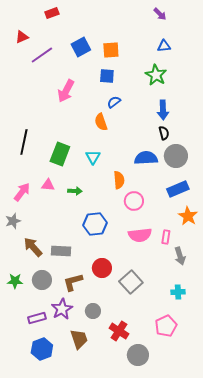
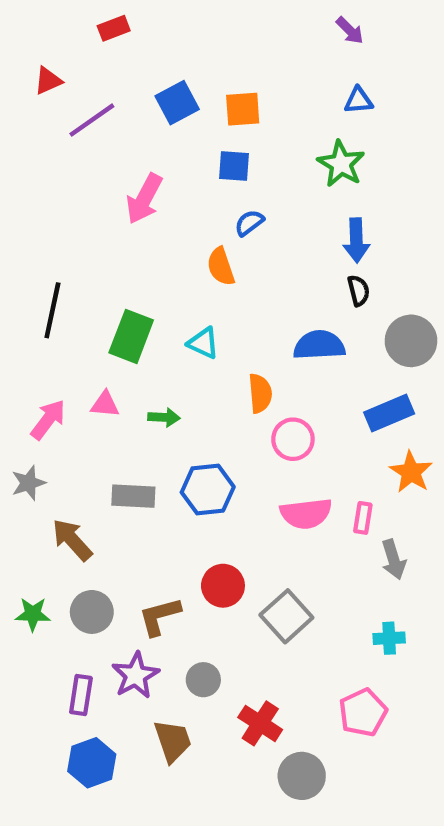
gray circle: (176, 156) -> (411, 341), moved
cyan triangle: (93, 157) -> (203, 343), turned -35
gray rectangle: (61, 251) -> (133, 496), moved
purple rectangle: (37, 318) -> (81, 695), turned -66

